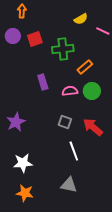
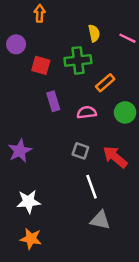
orange arrow: (22, 11) -> (40, 13), moved
yellow semicircle: (81, 19) -> (94, 33), moved, turned -72
red square: (35, 39) -> (41, 65), moved, turned 35
green circle: (92, 91) -> (125, 112), moved
gray triangle: (69, 185) -> (100, 220), moved

